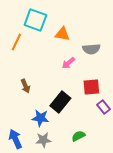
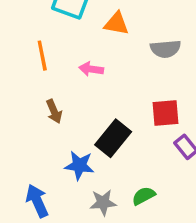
orange line: (16, 42) -> (42, 56), moved, turned -36
pink arrow: (68, 63) -> (91, 69), moved, turned 48
gray star: (43, 140) -> (103, 203), moved

